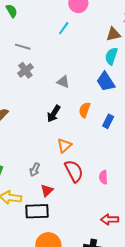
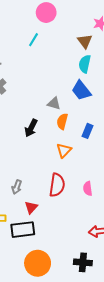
brown triangle: (113, 34) -> (85, 41), turned -49
gray triangle: (63, 82) -> (54, 103), moved
orange triangle: (64, 145) -> (64, 150), moved
red semicircle: (74, 171) -> (57, 185), turned 40

